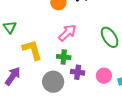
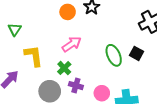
green cross: (64, 57) -> (64, 68), turned 32

